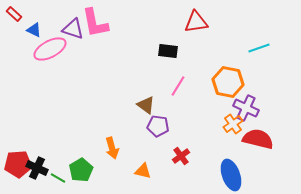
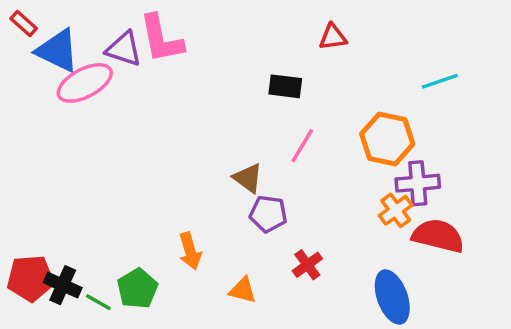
red triangle: (196, 22) -> (333, 37), size x0.7
blue triangle: (34, 30) -> (58, 51), size x1.8
purple cross: (246, 108) -> (418, 183), turned -30

